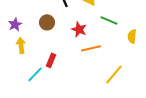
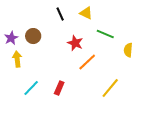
brown circle: (47, 22) -> (33, 36), moved
orange line: (91, 48) -> (87, 62), turned -30
red rectangle: (51, 60) -> (59, 88), moved

